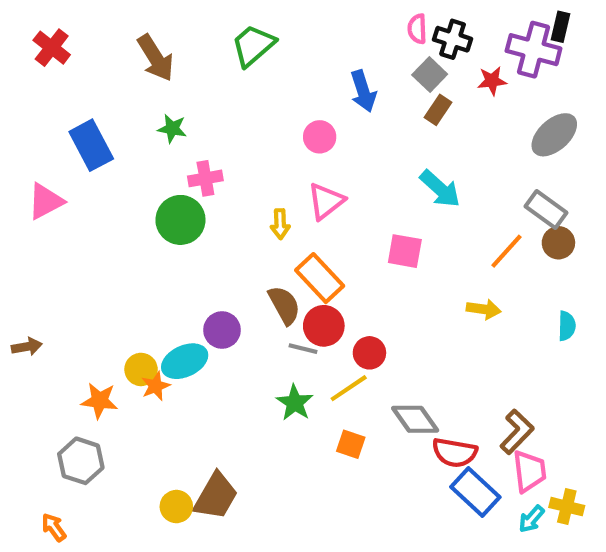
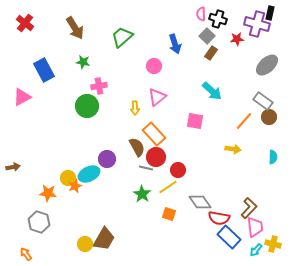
green trapezoid: (253, 45) -> (122, 37), moved

